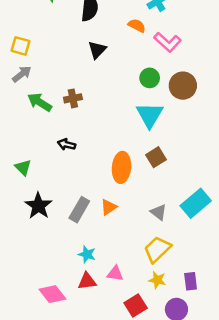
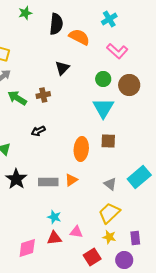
orange semicircle: (137, 25) -> (79, 37), moved, size x1.5
black triangle: (97, 50) -> (62, 68), moved
black arrow: (66, 144) -> (38, 131), turned -40
brown square: (156, 157) -> (108, 141), turned 35
gray rectangle: (79, 210) -> (48, 182), turned 60
pink diamond: (52, 294) -> (27, 248), turned -70

